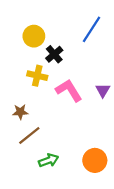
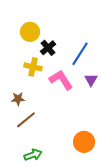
blue line: (91, 29) -> (80, 54), moved
green arrow: (49, 160) -> (33, 155), moved

